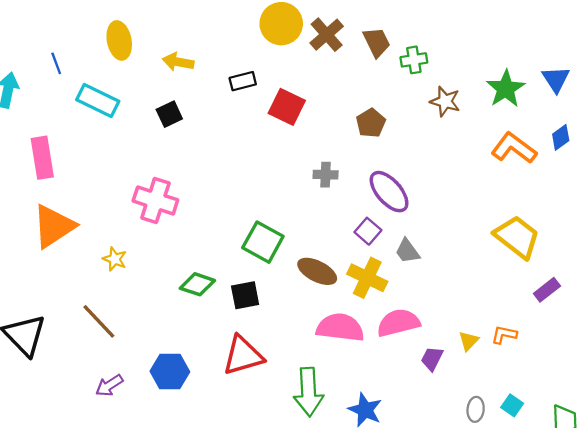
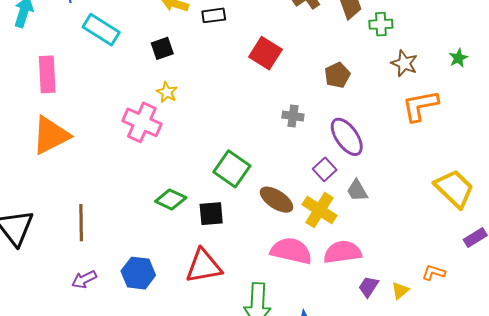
black rectangle: (243, 81) -> (214, 15), moved
green star: (506, 89) -> (458, 58), size x0.6
orange L-shape: (514, 148) -> (420, 106), moved, turned -54
yellow star: (115, 259) -> (167, 92), moved
brown line: (99, 321) -> (81, 223), turned 36
yellow triangle: (469, 341) -> (400, 291), moved

